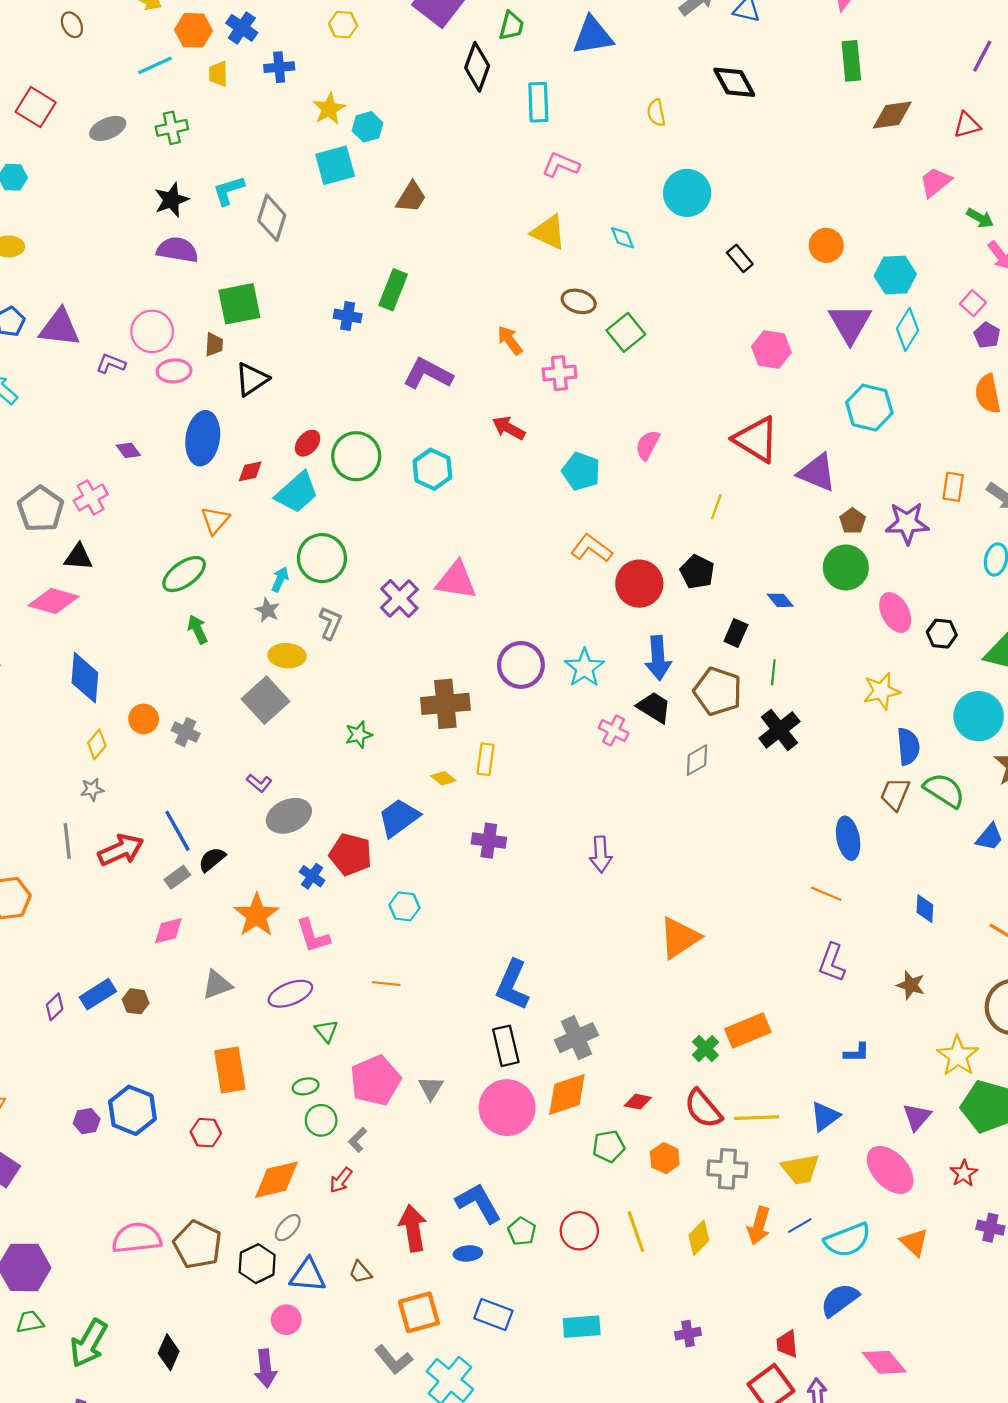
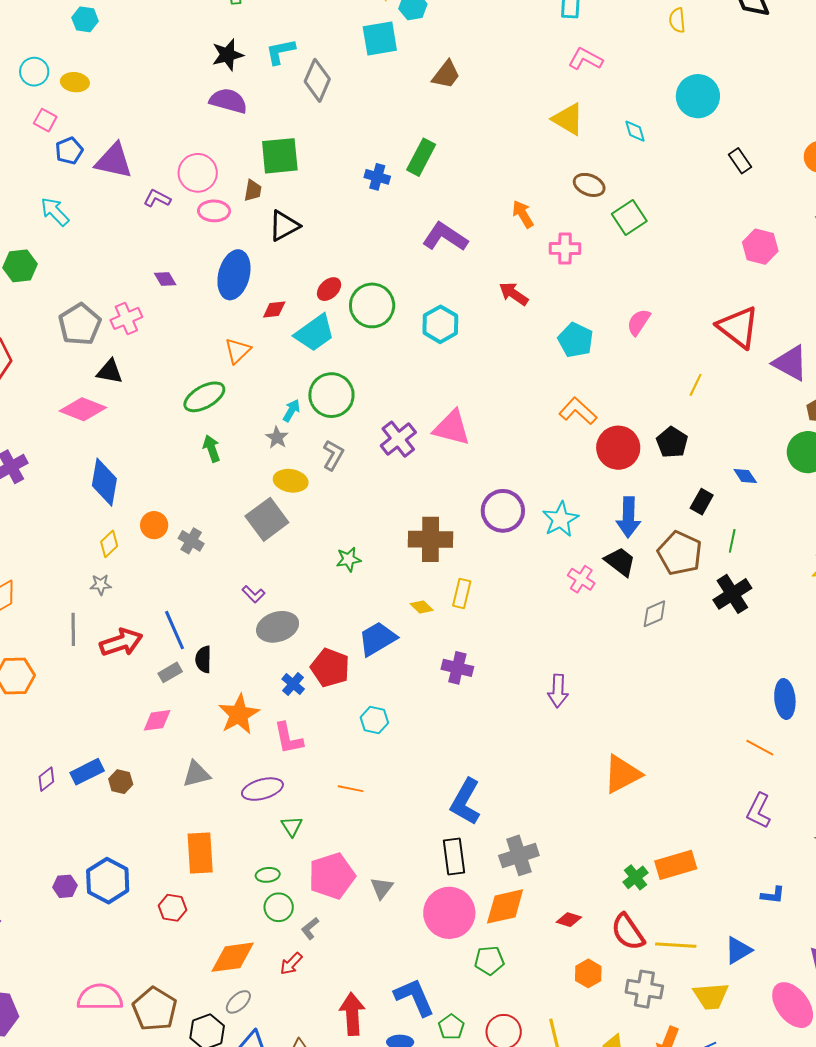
black semicircle: (212, 859) -> (203, 659), turned -56
green pentagon: (609, 1146) -> (489, 961), moved

